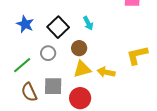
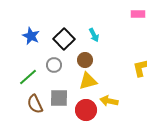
yellow arrow: (106, 72) -> (109, 101), moved

